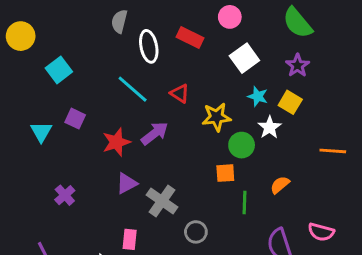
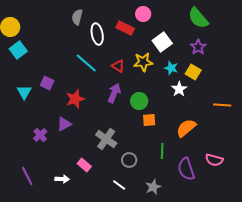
pink circle: (230, 17) -> (143, 14), moved
cyan square: (59, 70) -> (18, 50), moved
yellow star: (217, 117) -> (143, 62), moved
purple arrow: (155, 133) -> (114, 93), moved, turned -30
green circle: (242, 145) -> (139, 101), moved
purple triangle: (127, 183) -> (64, 124), moved
orange semicircle: (280, 185) -> (186, 128), size x1.5
green line: (244, 203) -> (162, 151), moved
pink rectangle: (130, 239) -> (84, 165), turned -56

